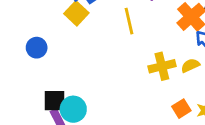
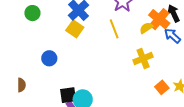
yellow semicircle: (190, 65) -> (146, 28), moved

